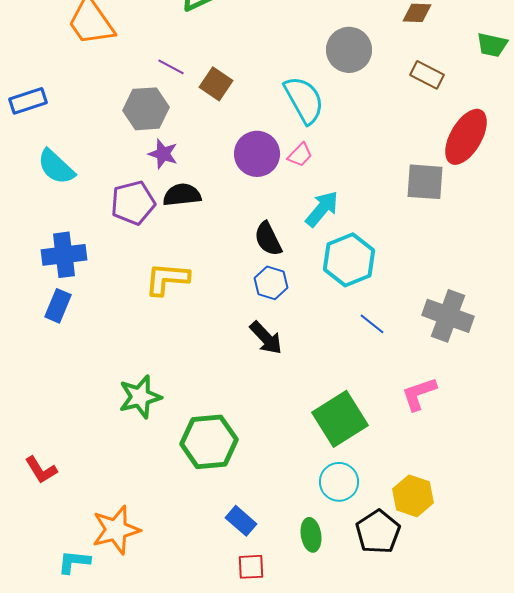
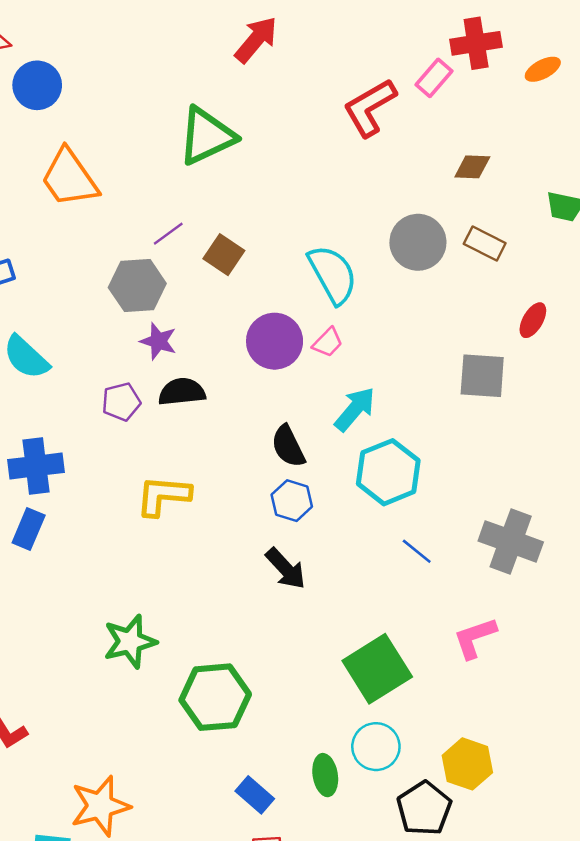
gray circle: (349, 50) -> (418, 242), moved
purple line: (171, 67) -> (168, 234), turned -64
red ellipse: (466, 137) -> (533, 320), size x0.5
purple pentagon: (133, 203) -> (121, 402), size x0.7
green ellipse: (311, 535) -> (325, 775), moved

